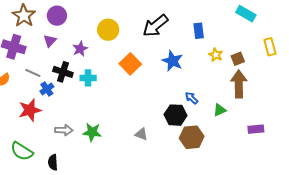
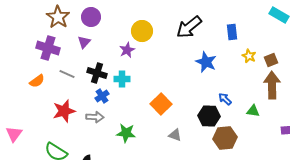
purple star: (80, 49) -> (127, 50), moved
orange square: (130, 64) -> (161, 104), moved
blue cross: (47, 89) -> (102, 96), moved
green triangle: (220, 110) -> (253, 111), turned 32
gray arrow: (64, 130) -> (95, 117), moved

